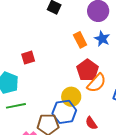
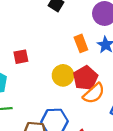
yellow circle: (71, 97) -> (63, 75), moved

